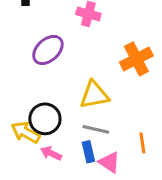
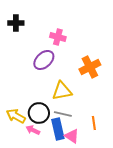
purple ellipse: (48, 50) -> (44, 60), moved
black circle: (45, 119) -> (39, 113), moved
blue rectangle: (88, 152) -> (58, 129), size x1.5

